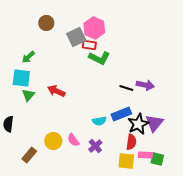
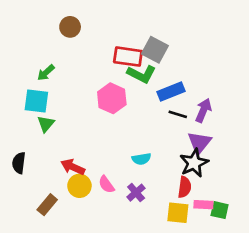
pink hexagon: (94, 28) -> (112, 98), moved
gray square: (76, 37) -> (155, 50), moved, turned -36
red rectangle: (89, 45) -> (128, 57), size x1.5
purple arrow: (145, 85) -> (203, 110), turned -78
red arrow: (56, 91) -> (73, 167), moved
blue rectangle: (121, 114) -> (171, 92), moved
purple triangle: (154, 123) -> (199, 143), moved

